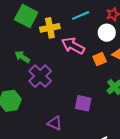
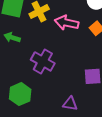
green arrow: (22, 57) -> (12, 38), moved

